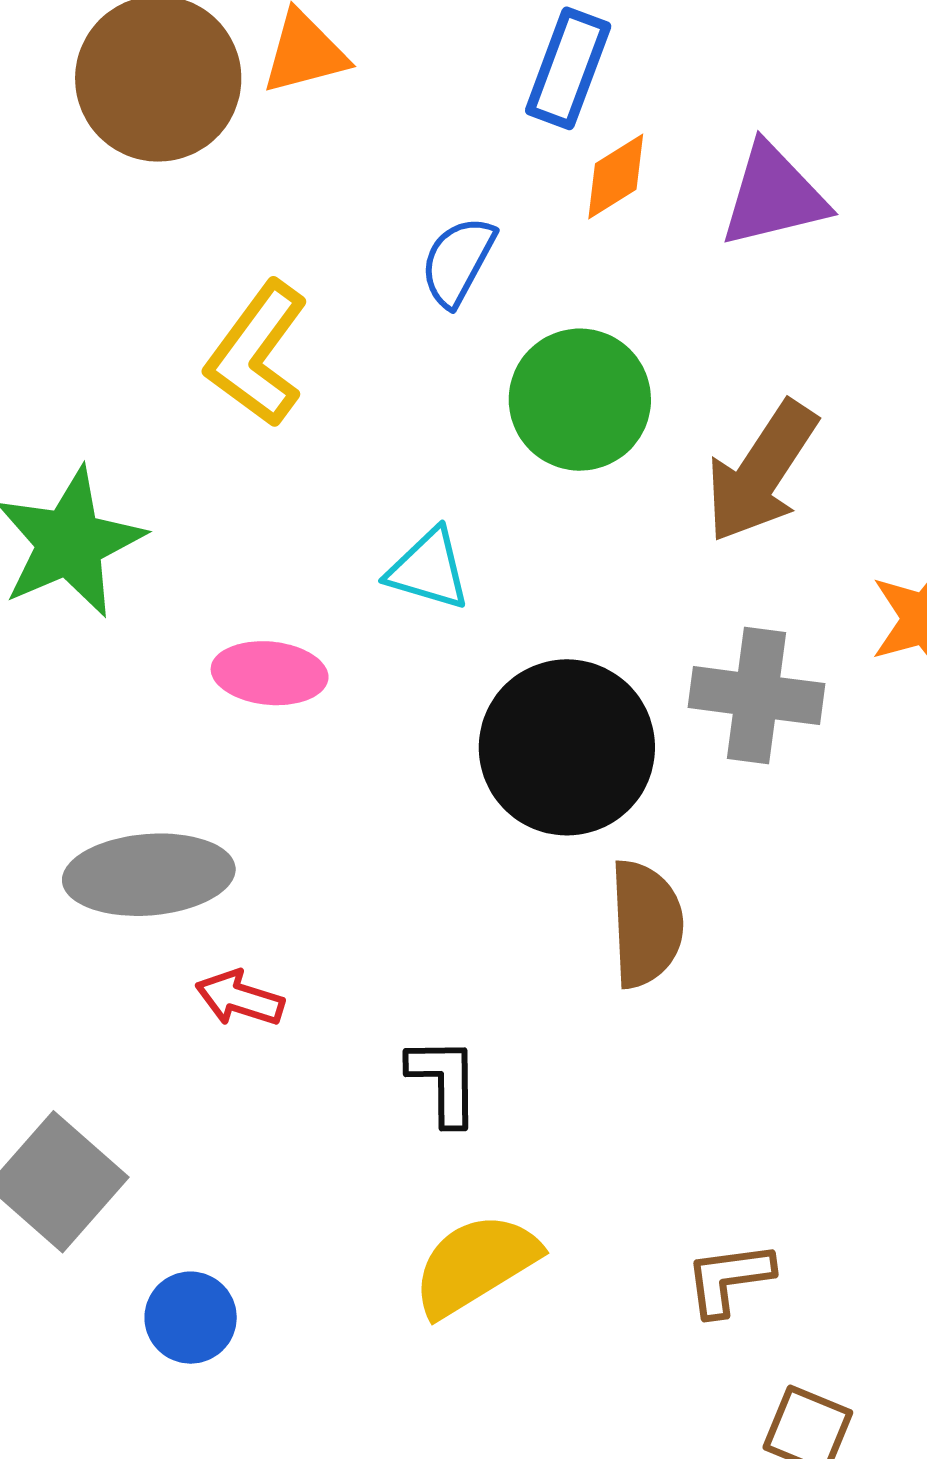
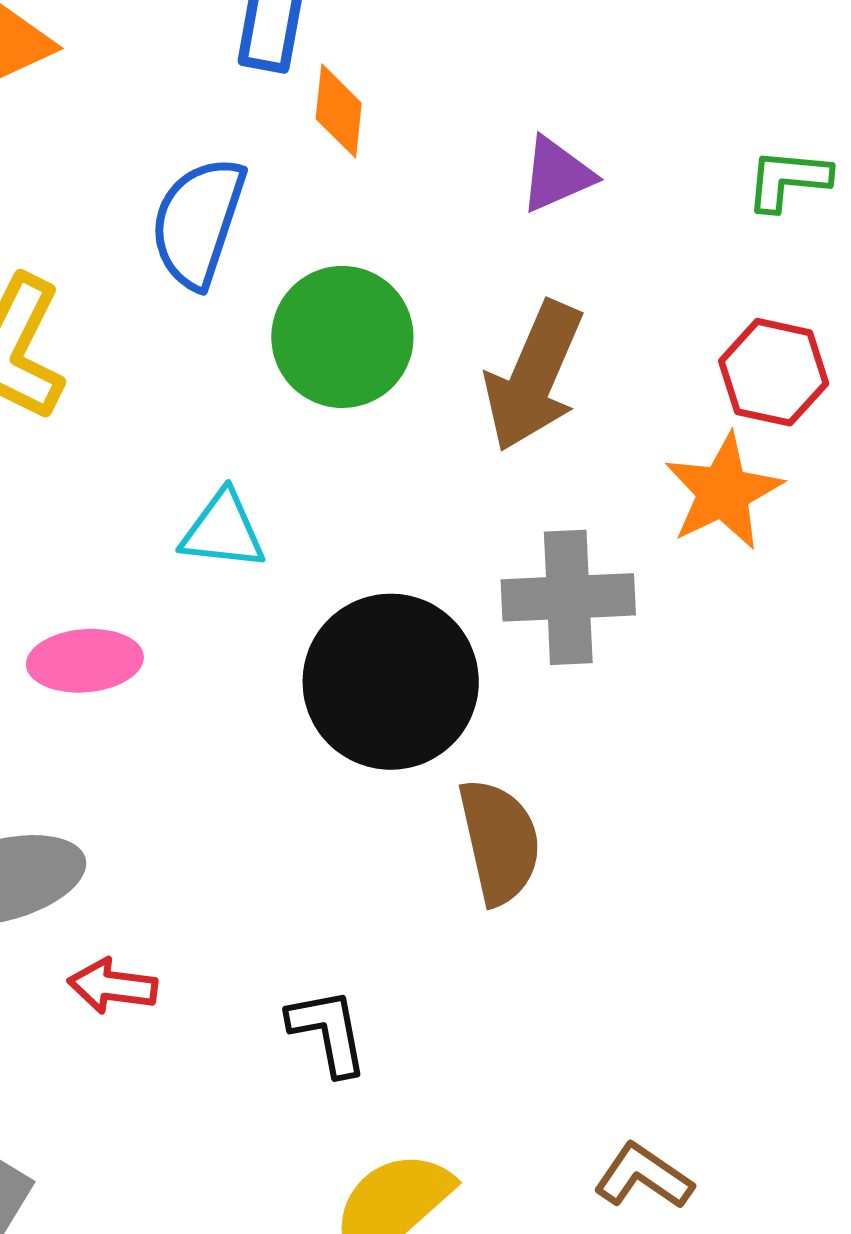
orange diamond: (616, 176) -> (339, 111), turned -42
purple triangle: (774, 196) -> (557, 175), moved, size x0.7
blue semicircle: (458, 261) -> (198, 222), size x1.4
brown L-shape: (729, 1279) -> (643, 1176), turned 52

